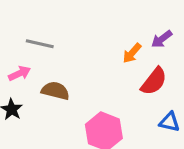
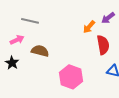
red semicircle: (154, 81) -> (103, 45), turned -48

